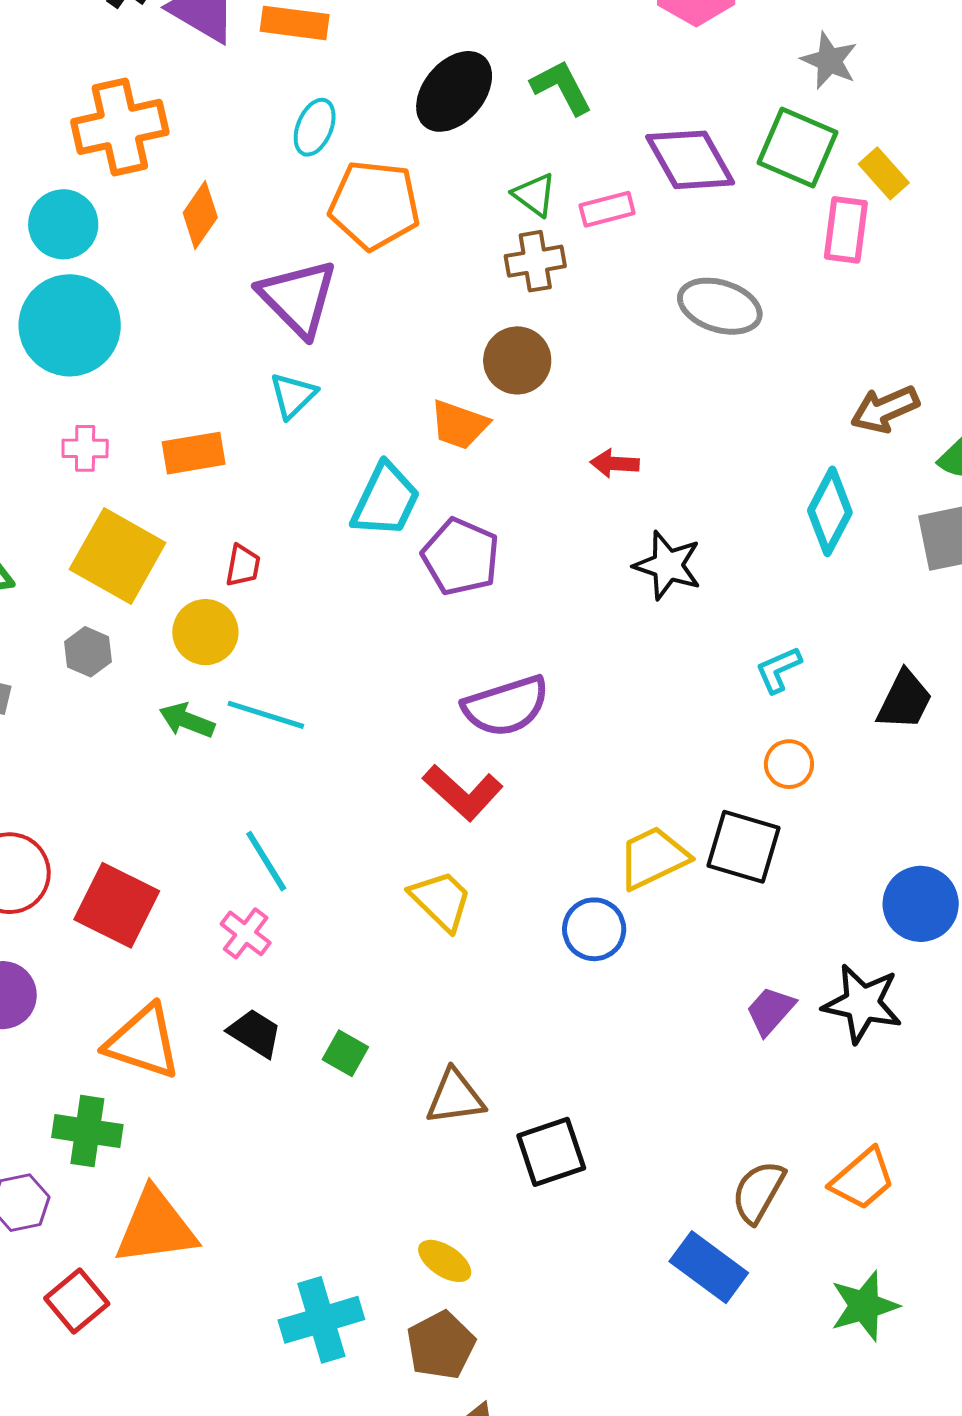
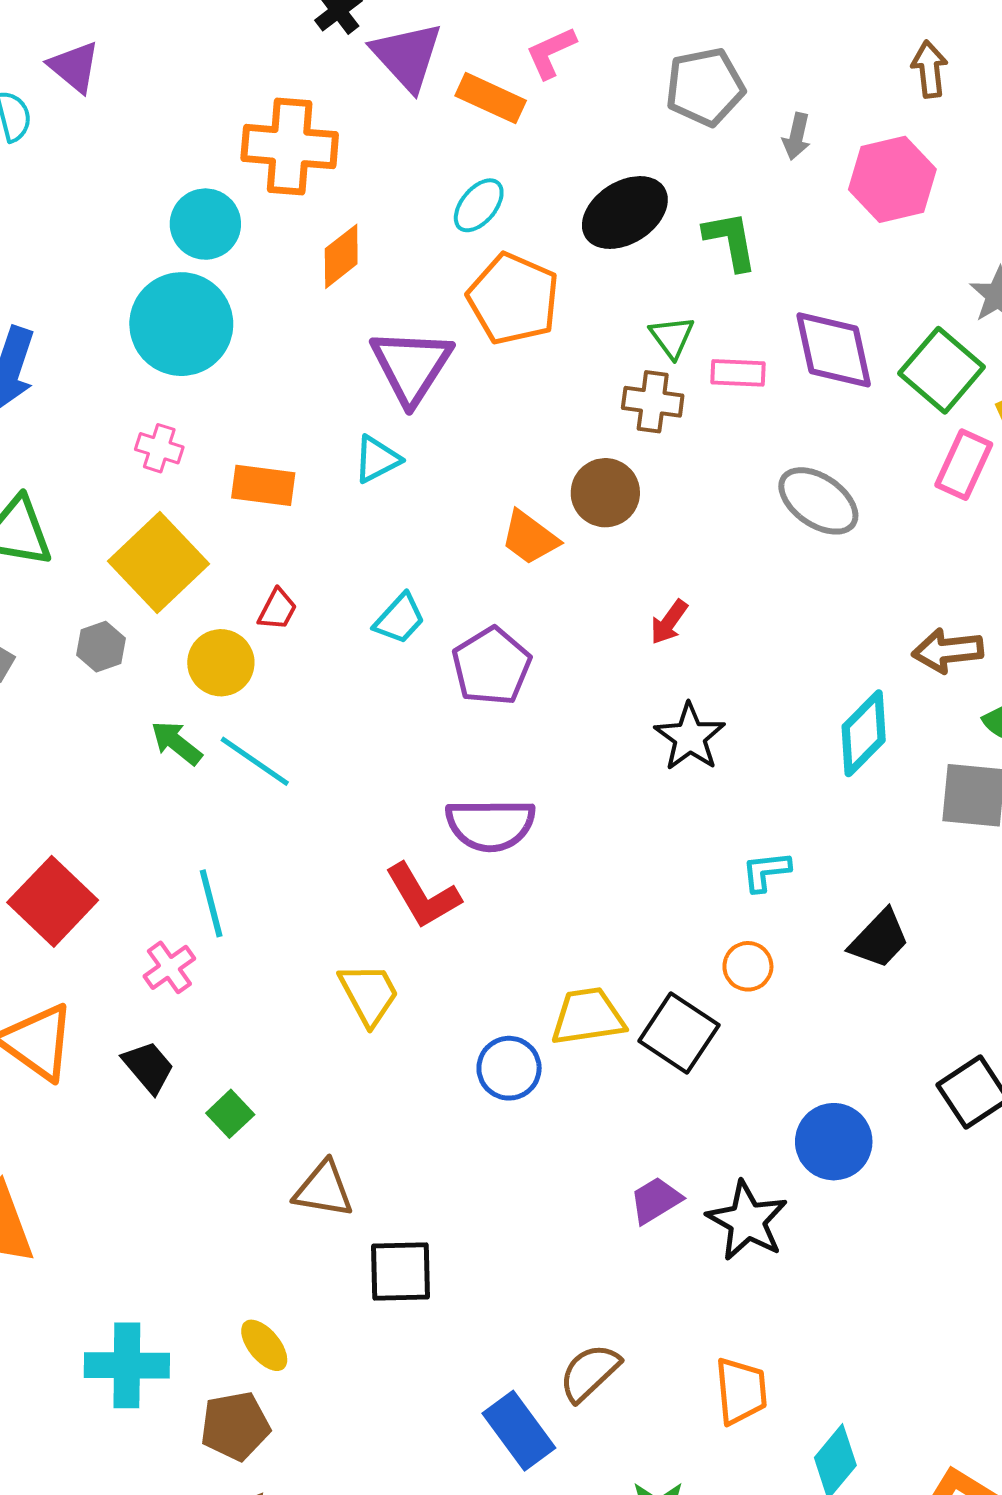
red arrow: (615, 463) -> (669, 622), turned -75
cyan trapezoid: (386, 500) -> (399, 619), moved, size x0.7
orange trapezoid: (863, 1179) -> (741, 1391), moved, turned -72

